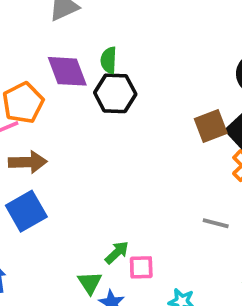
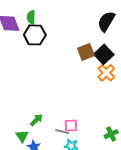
gray line: (216, 223) -> (62, 131), moved
pink square: (141, 267) -> (71, 126), moved

